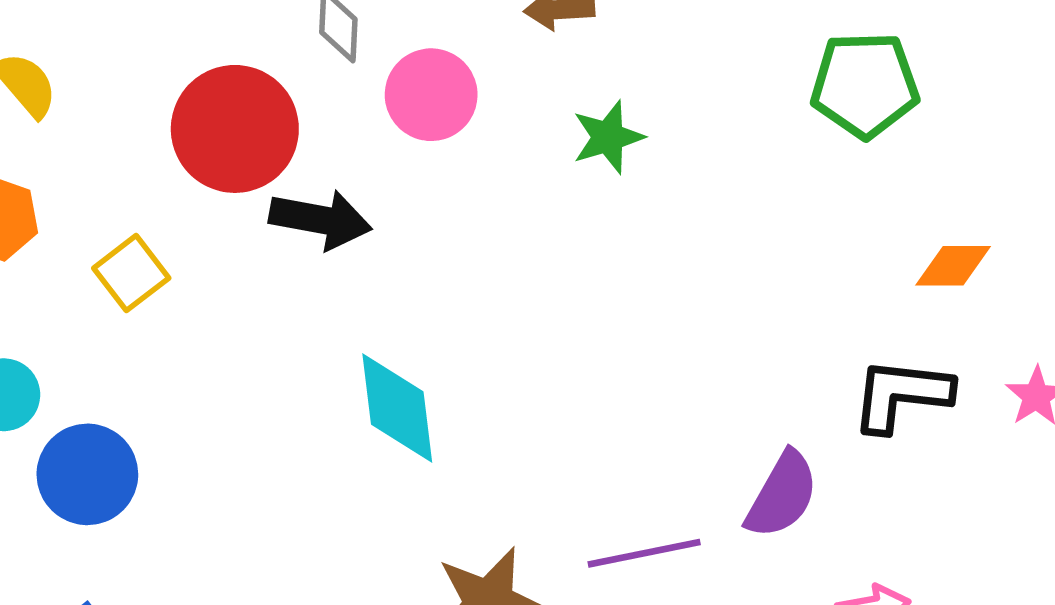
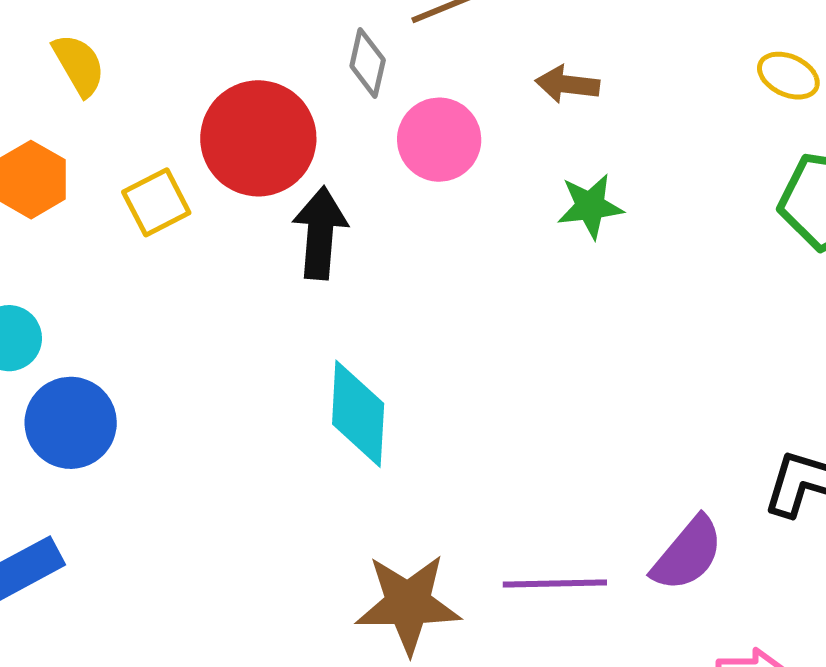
black arrow: (320, 219) -> (320, 233), turned -106
yellow square: (131, 273) -> (156, 202), moved

